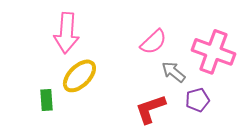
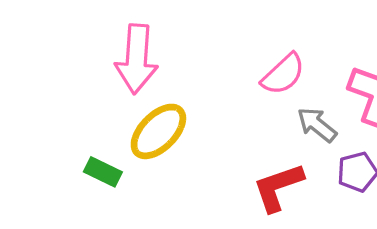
green rectangle: (46, 100) -> (103, 172), turned -60

